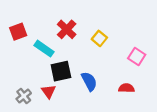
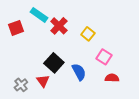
cyan rectangle: (44, 49) -> (39, 15), moved
pink square: (137, 56) -> (104, 57), moved
black square: (61, 71) -> (54, 63), turned -36

